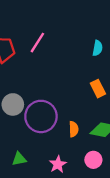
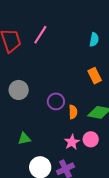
purple circle: (41, 116) -> (56, 101), moved, size x0.6
pink star: (58, 164) -> (72, 142), moved

